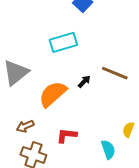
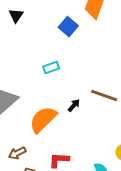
cyan rectangle: (63, 42) -> (51, 67), size x0.6

